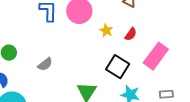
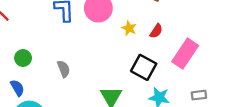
gray semicircle: (45, 64) -> (64, 69), turned -70

